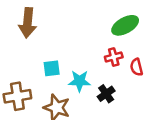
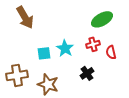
brown arrow: (28, 23) -> (25, 17), turned -35
cyan star: (80, 81) -> (65, 48), moved, turned 30

